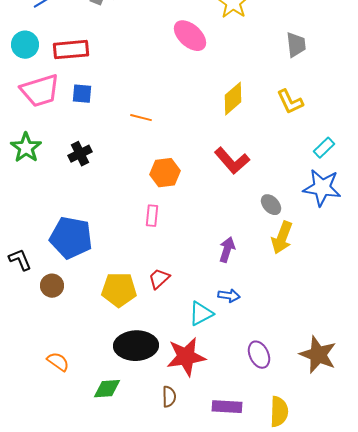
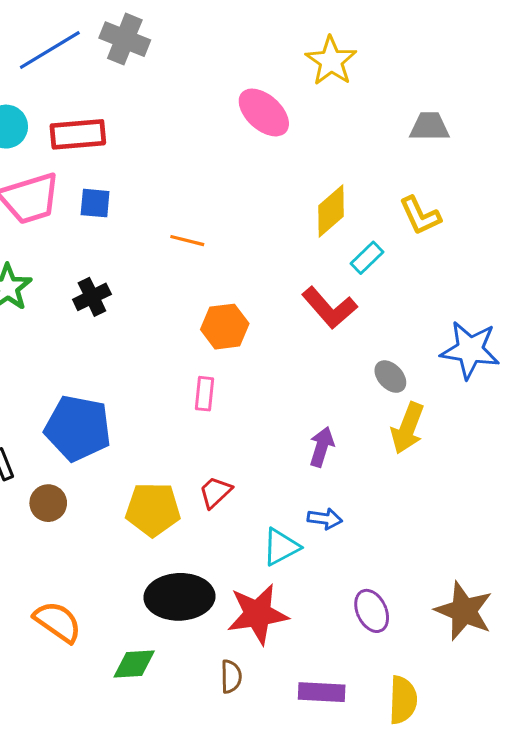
gray trapezoid: (296, 45) -> (429, 127), turned -84
cyan rectangle: (324, 148) -> (367, 258), moved
orange semicircle: (58, 362) -> (58, 622), size x1.4

